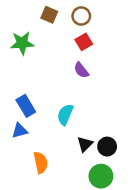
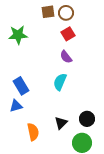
brown square: (49, 15) -> (48, 12), moved, turned -32
cyan semicircle: (65, 115) -> (60, 82), moved
black triangle: (85, 144) -> (61, 123), moved

